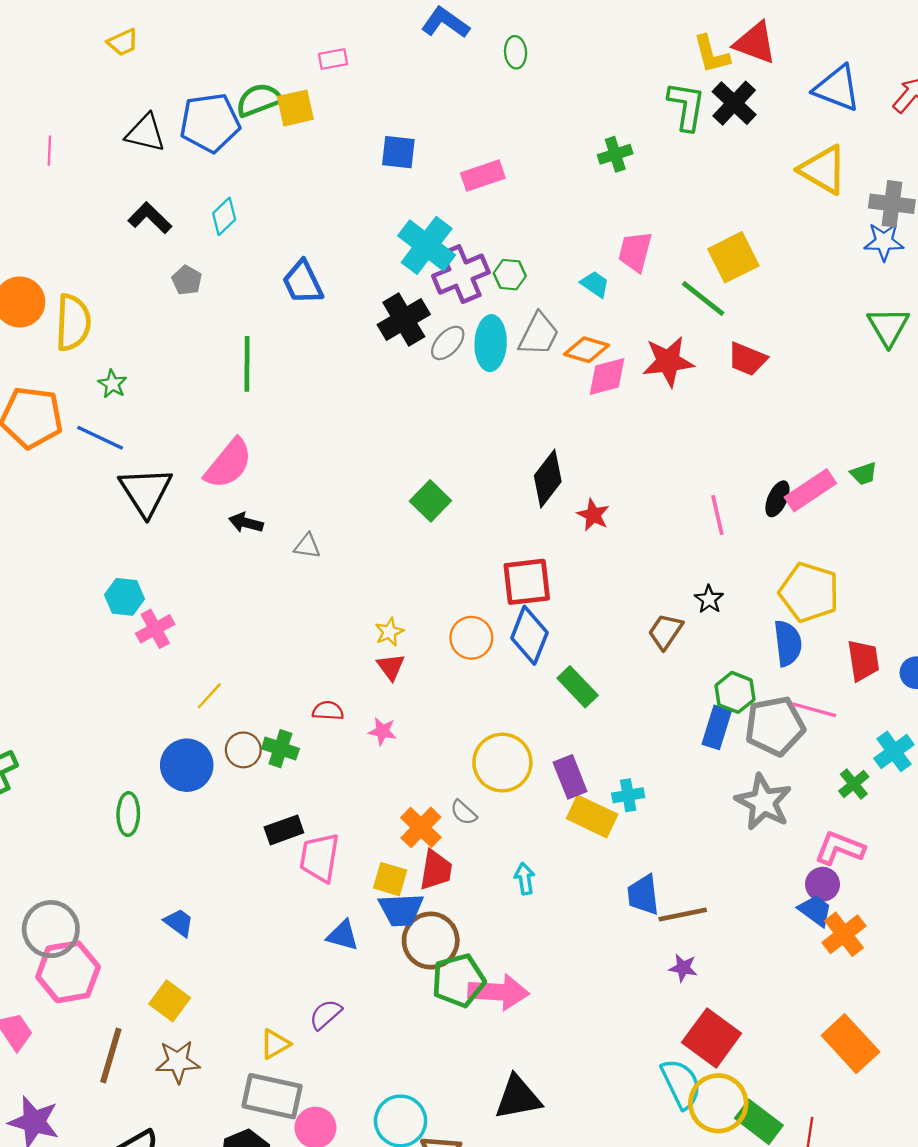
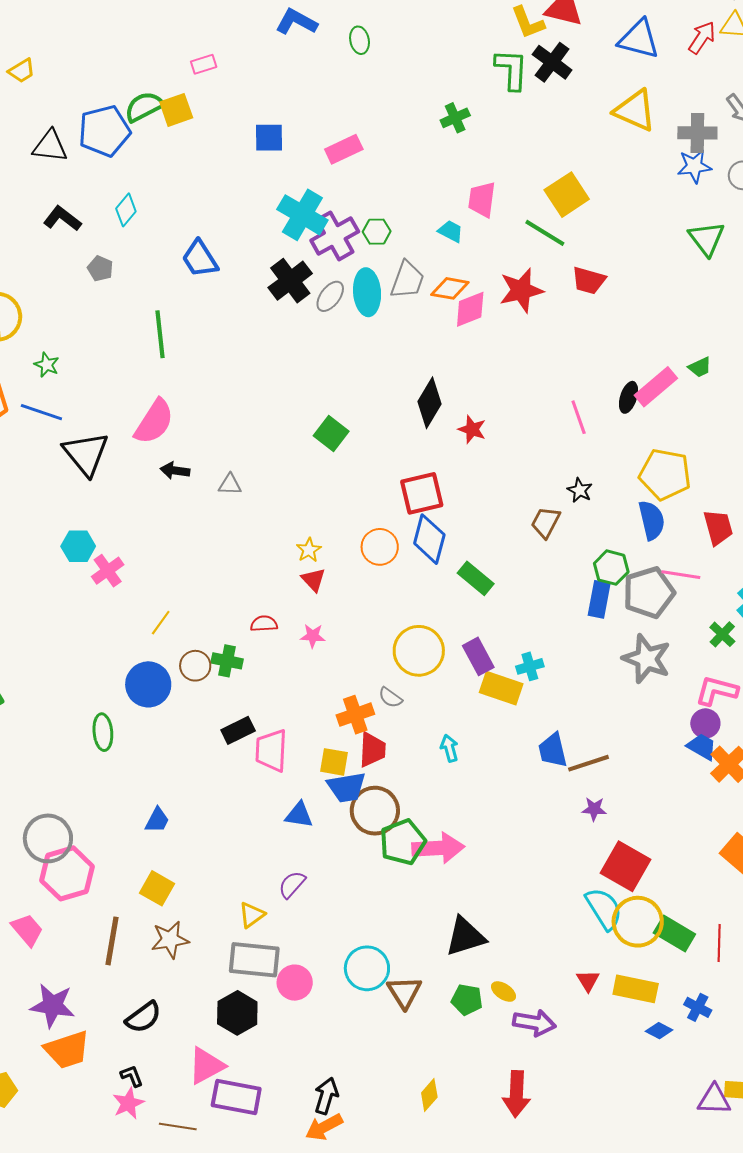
orange cross: (421, 827) -> (355, 715), turned 33
blue trapezoid: (179, 923) -> (157, 820), turned 88

